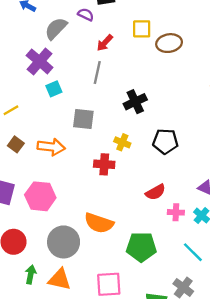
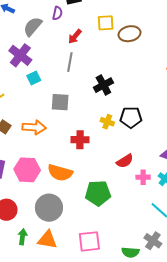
purple semicircle: (86, 15) -> (57, 13), turned 80
yellow cross: (122, 142) -> (107, 122), moved
orange semicircle: (99, 223) -> (60, 173), moved
green pentagon: (141, 247) -> (98, 193), moved

